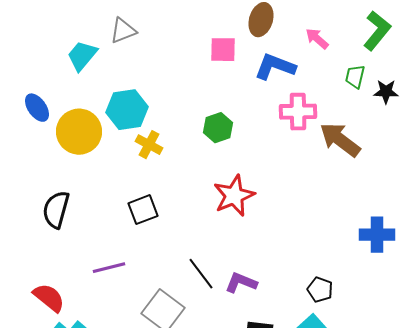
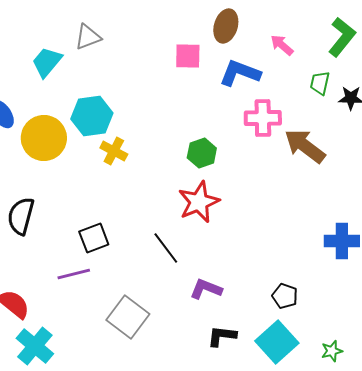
green hexagon: (218, 128) -> (202, 153), moved
black square: (143, 210) -> (94, 238), moved
black line: (201, 274) -> (166, 248), moved

